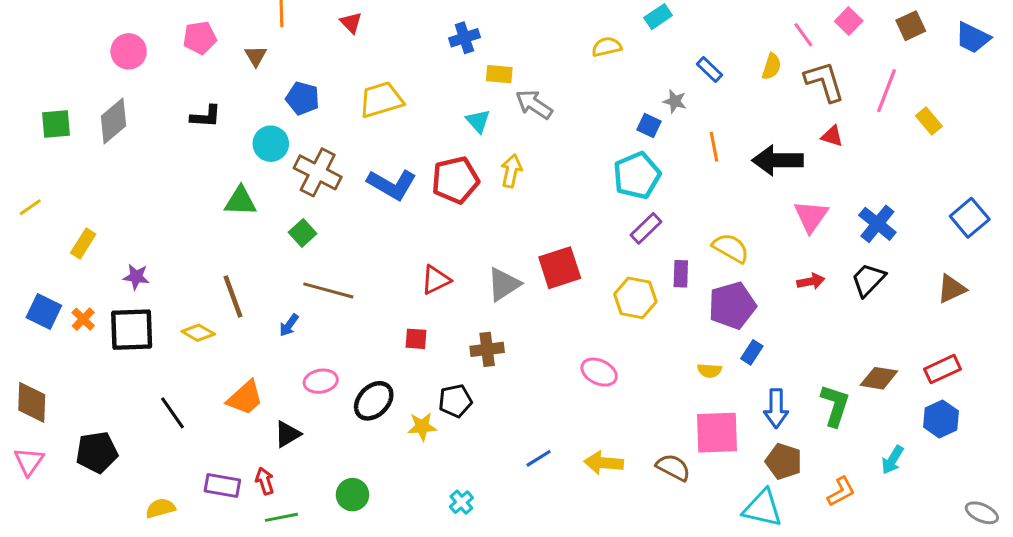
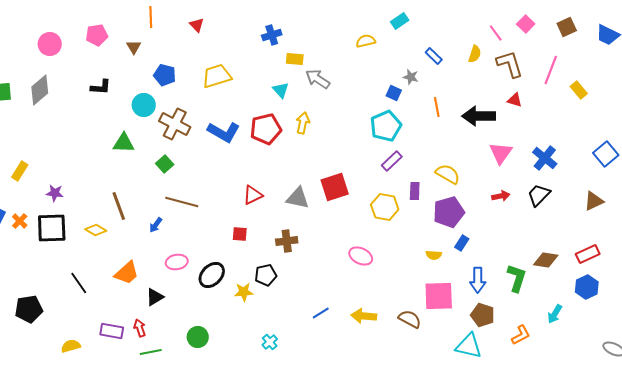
gray triangle: (504, 284) -> (298, 198), turned 45

